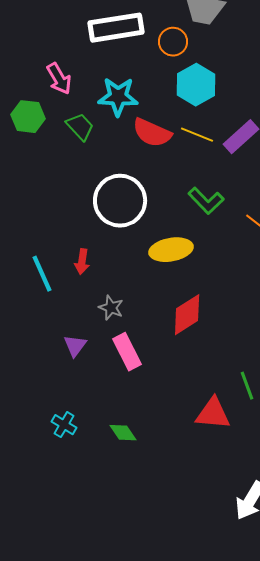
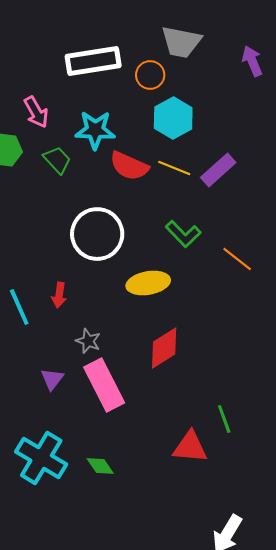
pink rectangle: (127, 352) -> (104, 385), size x1.4
cyan cross: (64, 425) -> (41, 458), size x2.0

